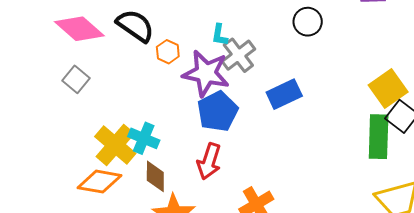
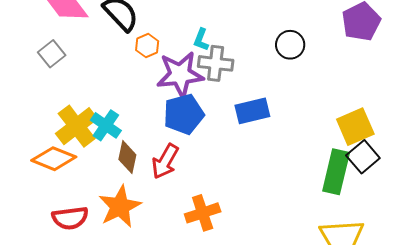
gray cross: (238, 55) -> (216, 63), turned 32
purple star: (206, 73) -> (180, 74), turned -30
brown diamond: (155, 176) -> (127, 157), moved

